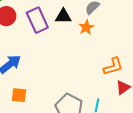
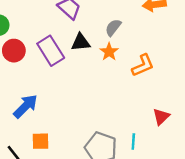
orange L-shape: (113, 66) -> (143, 65), moved

